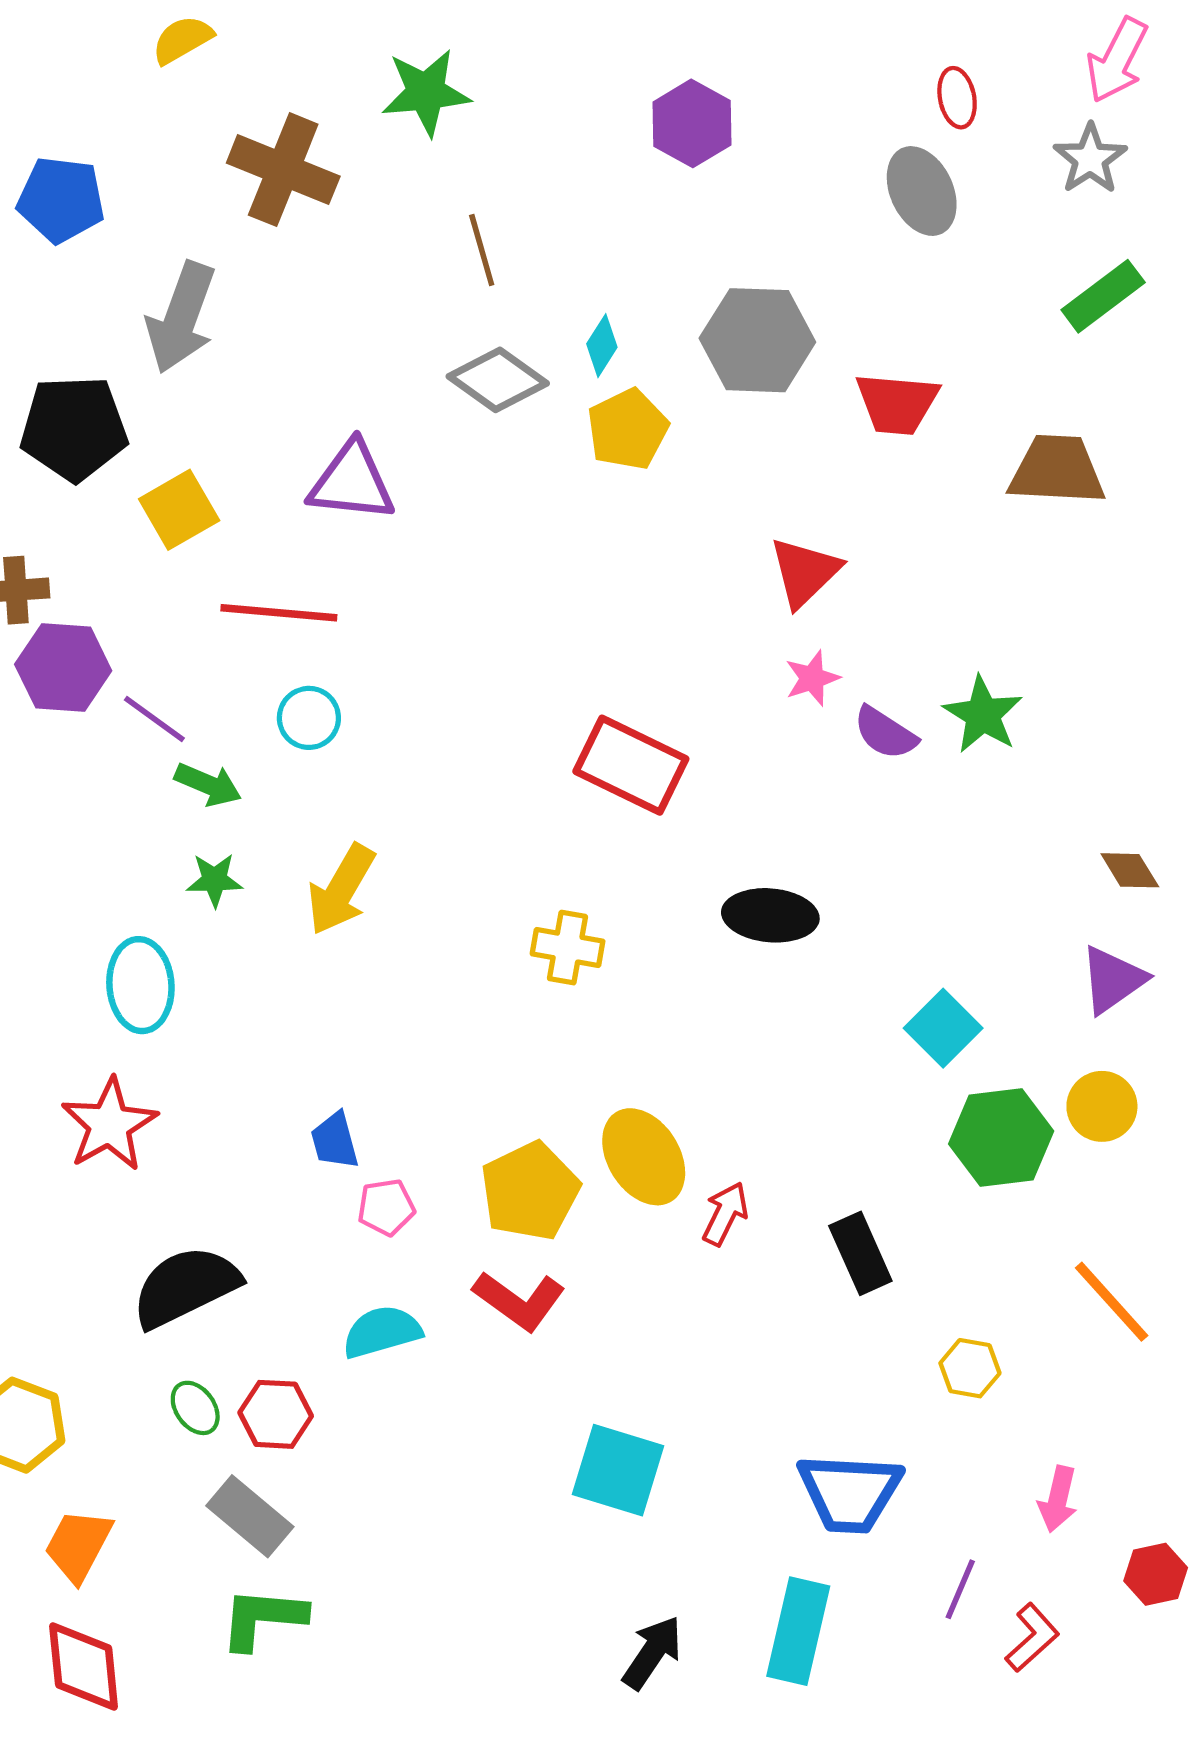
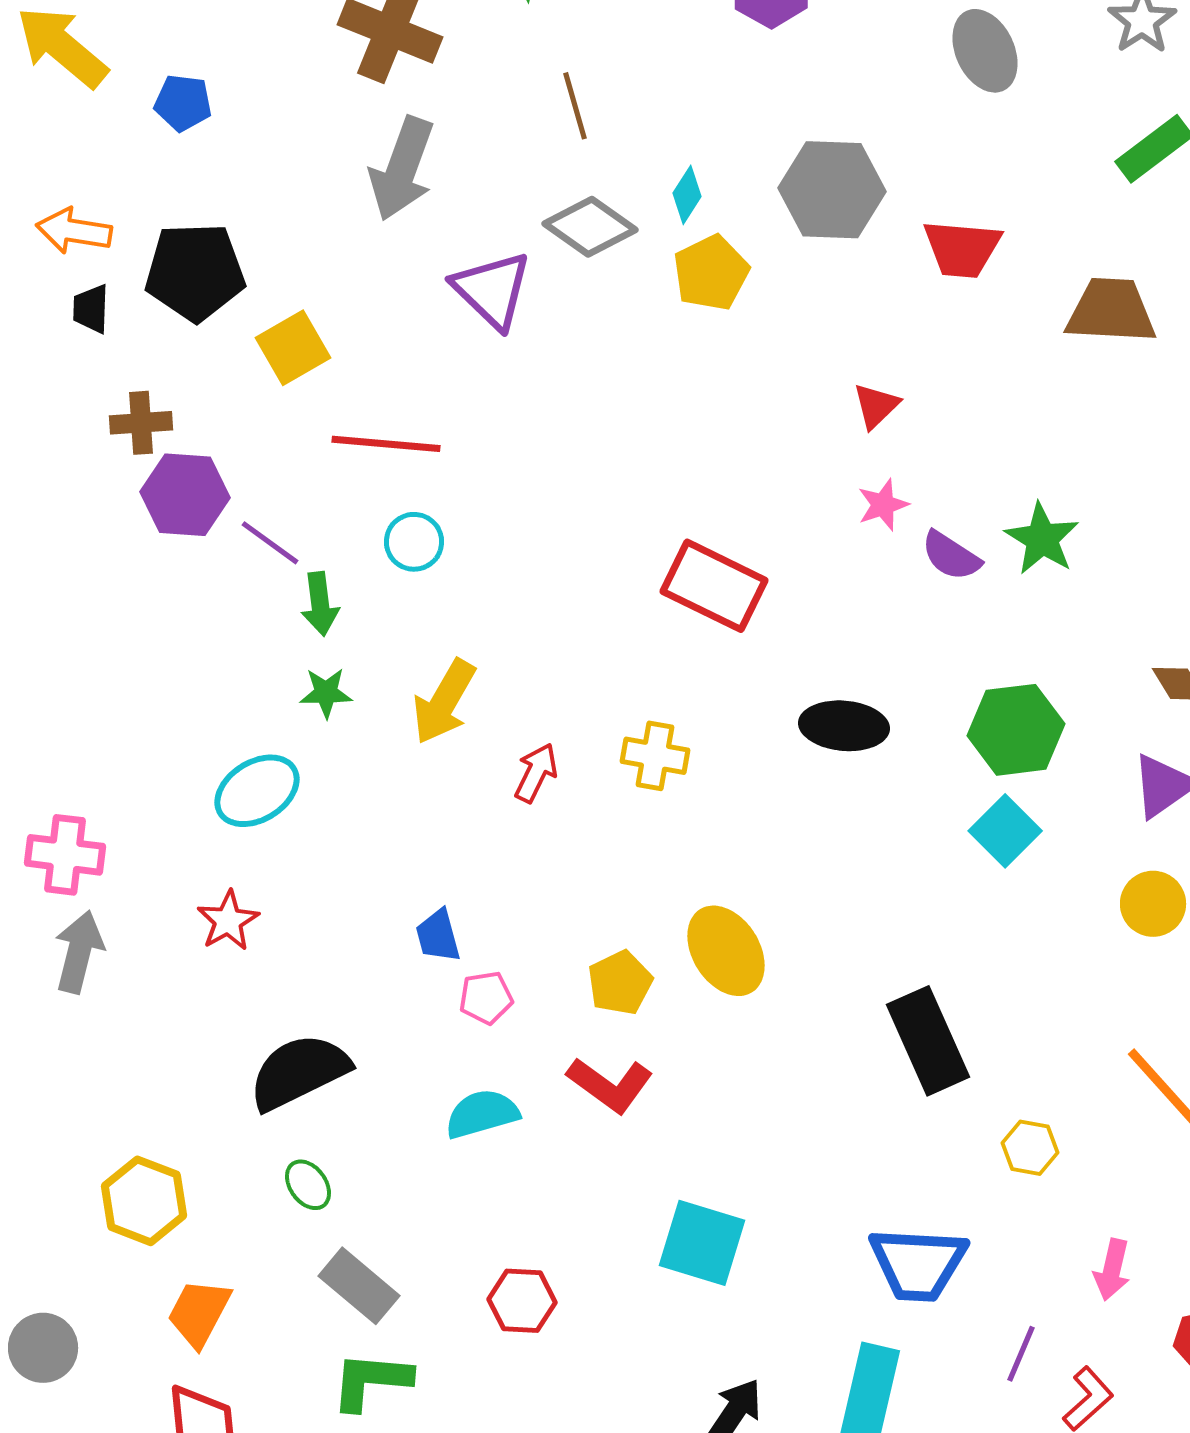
blue pentagon: (61, 200) -> (183, 103), moved, size x0.7
gray arrow: (181, 318) -> (402, 169), moved
purple triangle: (352, 482) -> (492, 290), moved, turned 38
red triangle: (805, 572) -> (876, 406), size x0.7
green arrow: (208, 784) -> (320, 604), turned 60
cyan ellipse: (140, 985) -> (257, 791), turned 62
red star: (109, 1125) -> (228, 921), size x0.7
green hexagon: (1001, 1137) -> (1016, 730), moved
yellow pentagon: (530, 1191) -> (620, 983), size x0.7
red arrow: (725, 1214) -> (536, 773), moved
black rectangle: (860, 1253) -> (928, 1041), size x1.4
red hexagon: (276, 1414) -> (522, 1301), moved

